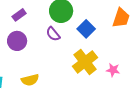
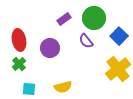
purple rectangle: (19, 15) -> (64, 19), moved

